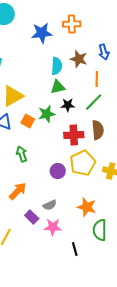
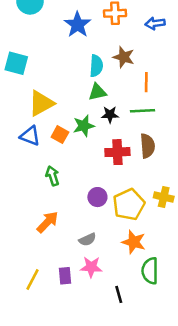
blue star: (42, 33) -> (77, 25), turned -30
blue arrow: (104, 52) -> (155, 23), moved, turned 98
green line: (94, 102) -> (142, 111), turned 42
yellow pentagon: (83, 163) -> (129, 205), moved
purple rectangle: (32, 217) -> (65, 276), moved, turned 40

